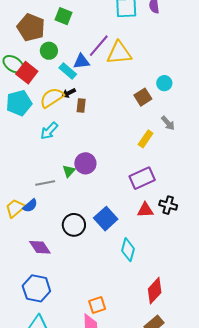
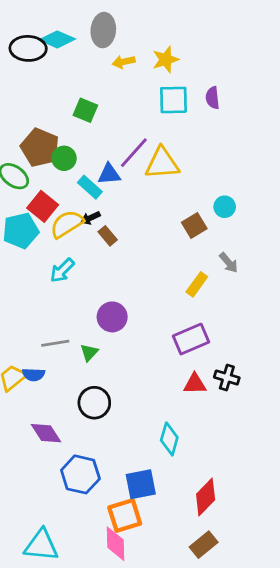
brown pentagon: (31, 27) -> (40, 148), moved
red square: (27, 73) -> (43, 206), moved
brown rectangle: (81, 105) -> (108, 236), turned -48
green triangle: (69, 171) -> (89, 352), moved
blue semicircle: (30, 206) -> (34, 375), turned 42
blue square: (106, 219) -> (141, 484), moved, turned 30
blue hexagon: (36, 288) -> (80, 474), moved
orange square: (97, 305) -> (125, 515), size x1.4

